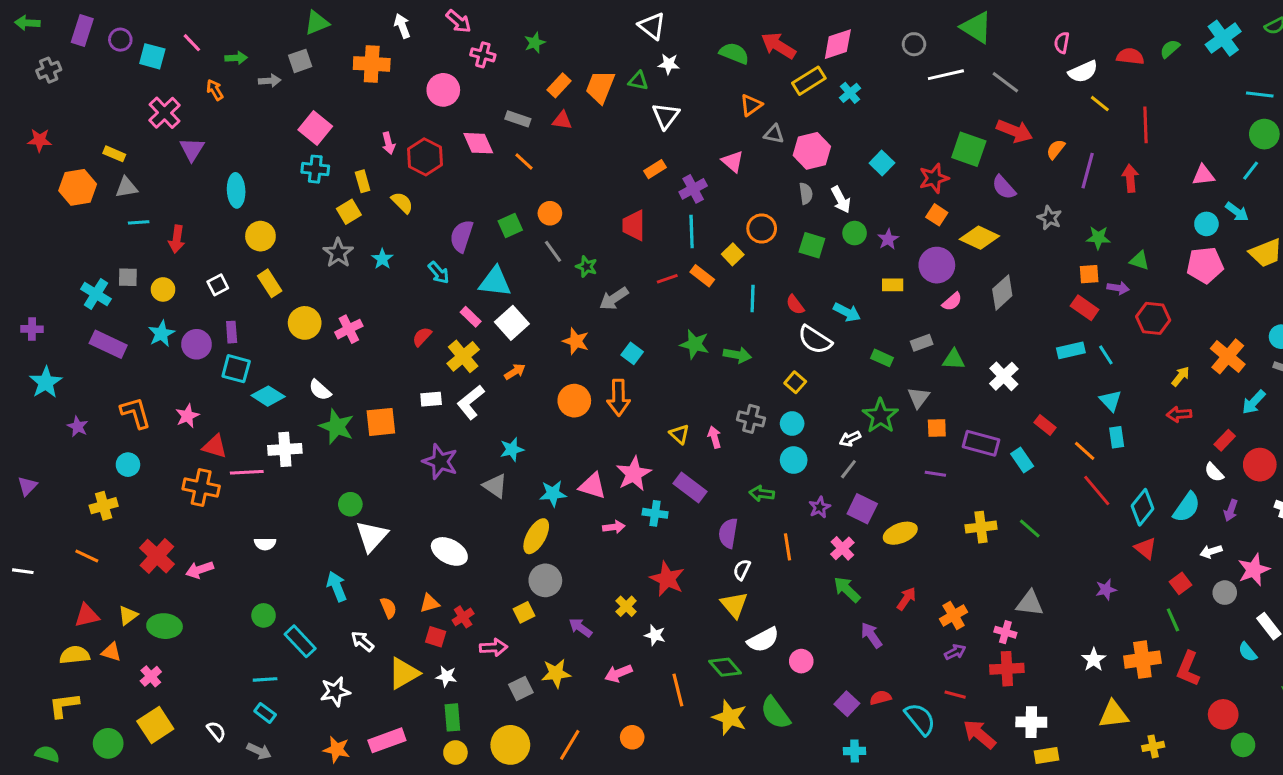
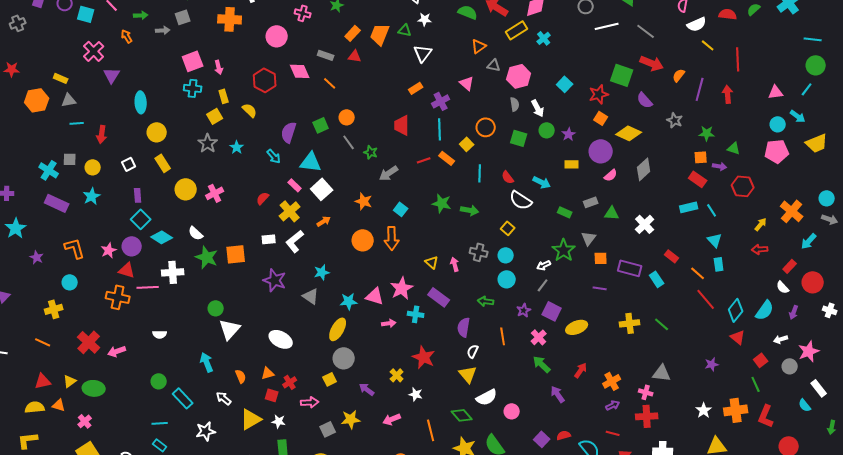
pink square: (315, 128) -> (193, 61), turned 30
pink arrow: (388, 143) -> (219, 67), moved
purple circle: (196, 344) -> (132, 246), moved
cyan square: (236, 369) -> (141, 219), turned 30

